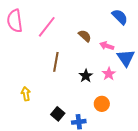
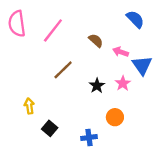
brown line: (56, 62) -> (63, 70), turned 36
black square: (58, 114) -> (50, 128), moved

